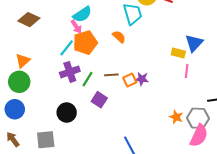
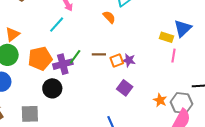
orange pentagon: (85, 43) -> (40, 59), moved
purple cross: (70, 72) -> (63, 64), moved
purple square: (99, 100) -> (125, 88), moved

